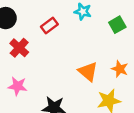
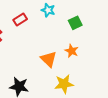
orange star: (120, 69) -> (72, 51), moved

